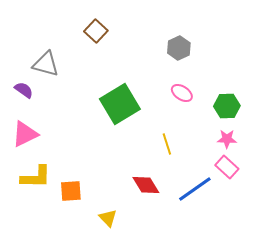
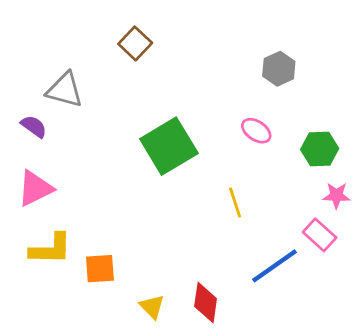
gray hexagon: (179, 48) -> (279, 69), moved
pink star: (227, 139) -> (336, 195), moved
red diamond: (146, 185) -> (206, 302), moved, turned 40

